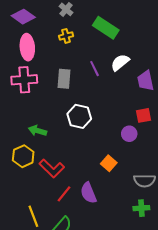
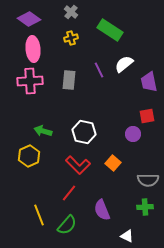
white hexagon: (79, 116) -> (84, 132), moved
red L-shape: (52, 168) -> (78, 165), moved
purple semicircle: (88, 193) -> (102, 210), moved

